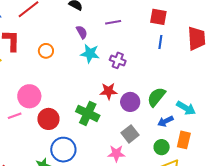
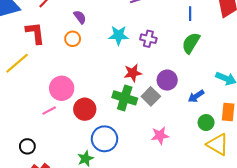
purple semicircle: (82, 32) -> (80, 17), moved
red star: (109, 91) -> (133, 73), moved
green semicircle: (156, 97) -> (191, 43), moved
blue arrow: (165, 121) -> (196, 96), moved
gray square: (130, 134) -> (151, 96), moved

